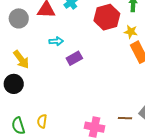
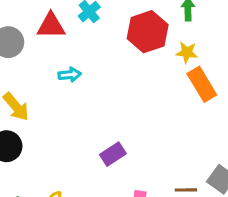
purple rectangle: (74, 58) -> (113, 154), moved

